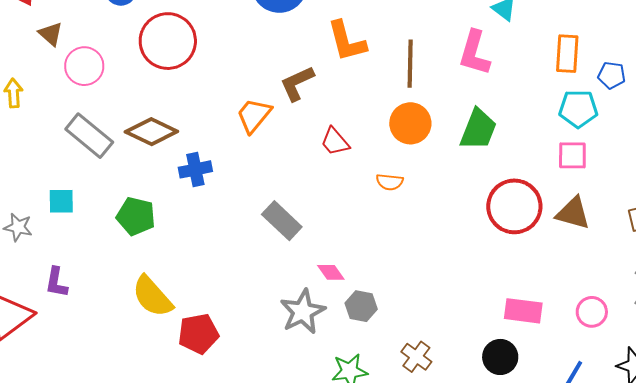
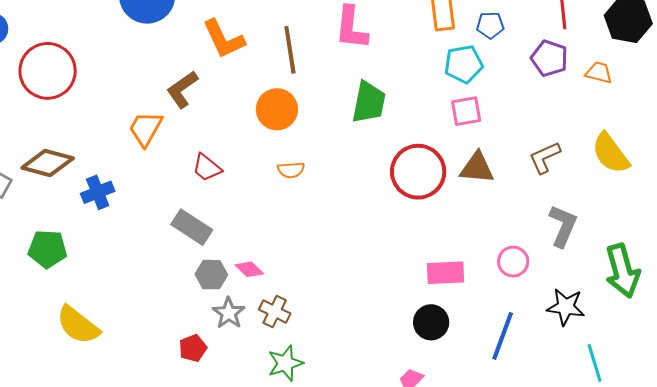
orange circle: (410, 123) -> (277, 109), moved
red trapezoid: (335, 142) -> (207, 168), moved
gray hexagon: (361, 306) -> (211, 275), moved
gray star: (303, 312) -> (229, 313), size x0.7
red pentagon: (198, 334) -> (193, 348), moved, size x0.7
brown cross: (416, 357) -> (275, 311), moved

